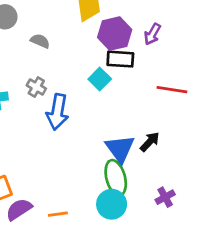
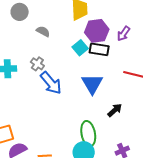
cyan square: (100, 79) -> (80, 48), moved
blue arrow: (57, 112) -> (51, 83), turned -55
blue triangle: (120, 149) -> (92, 84), moved

